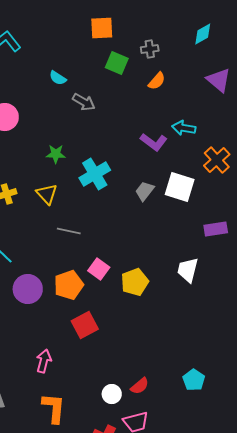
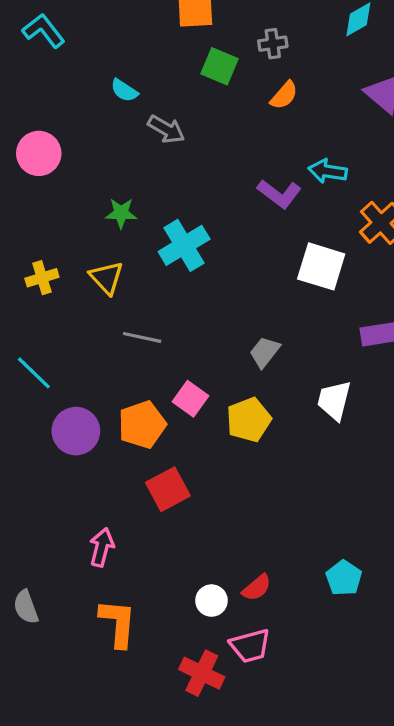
gray trapezoid: (145, 191) -> (265, 352), moved

